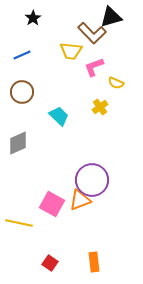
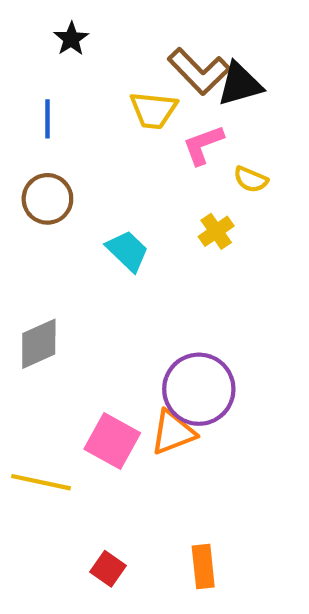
black triangle: (111, 17) -> (240, 84), moved
blue line: (22, 55) -> (47, 119), turned -66
gray diamond: (18, 143) -> (39, 344), moved

